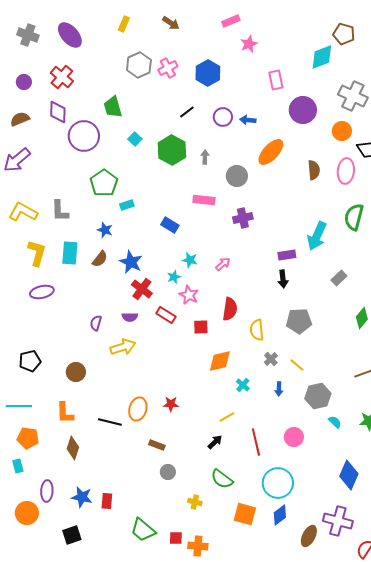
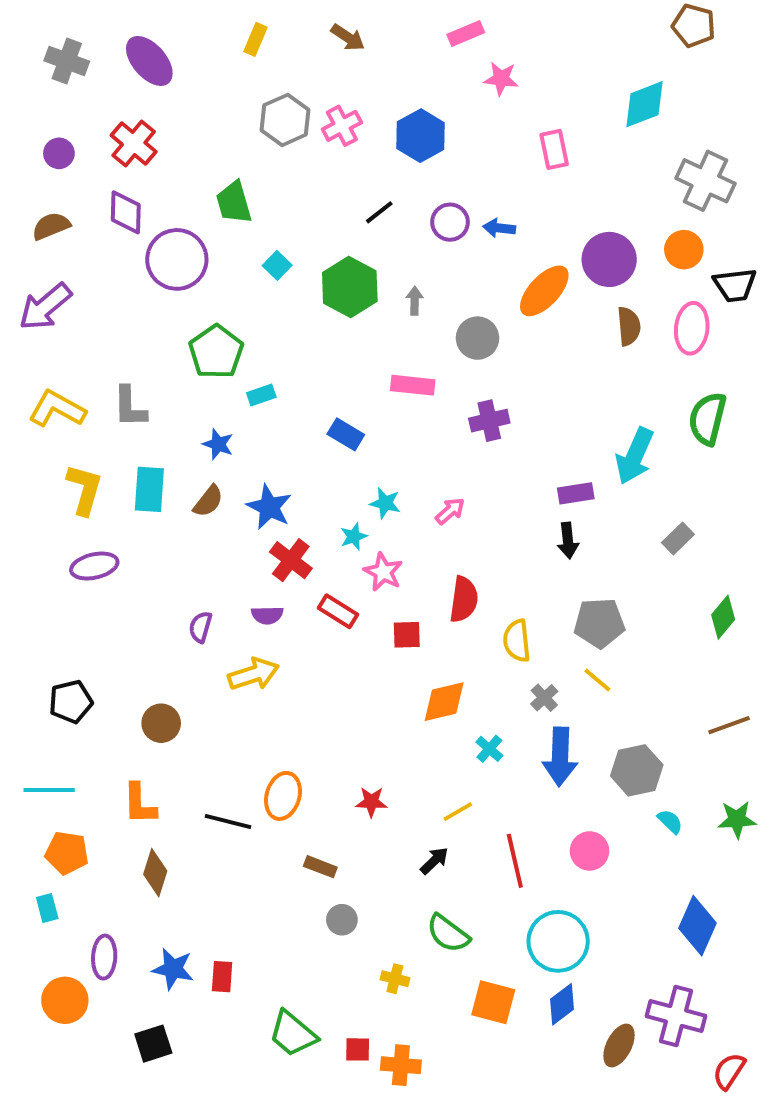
brown pentagon: (344, 34) -> (694, 26), moved
pink star: (249, 44) -> (501, 79), turned 30
purple circle: (303, 110) -> (609, 259), moved
yellow line: (297, 365) -> (597, 680), moved
blue arrow: (279, 389) -> (560, 757), size x2.0
red star: (171, 404) -> (371, 802), moved

